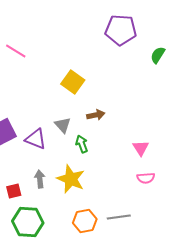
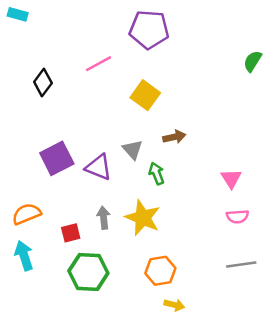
purple pentagon: (121, 30) -> (149, 30), moved
pink line: (16, 51) -> (99, 64), moved, turned -60
gray line: (119, 217) -> (241, 264), moved

